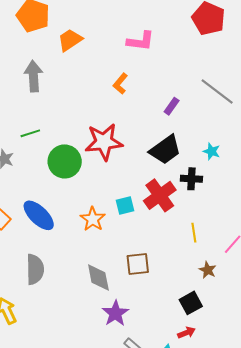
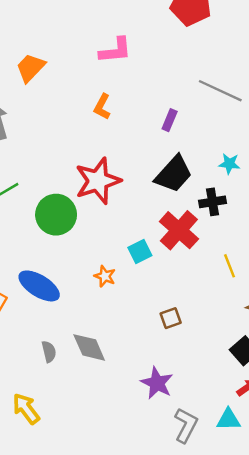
orange star: (93, 219) -> (105, 276), size x0.7
brown square: (138, 264) -> (171, 318), size x0.7
gray semicircle: (35, 269) -> (49, 352), size x0.6
gray diamond: (98, 277) -> (89, 347), moved

